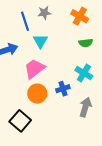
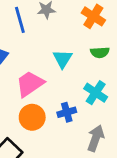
cyan triangle: (40, 41) -> (63, 59), moved

